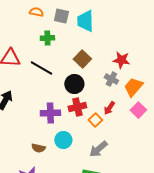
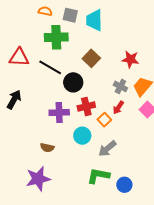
green cross: (47, 38) -> (56, 37), size x1.6
gray cross: (111, 79) -> (120, 86), moved
black circle: (74, 84) -> (73, 82), moved
cyan circle: (63, 140) -> (82, 136), moved

